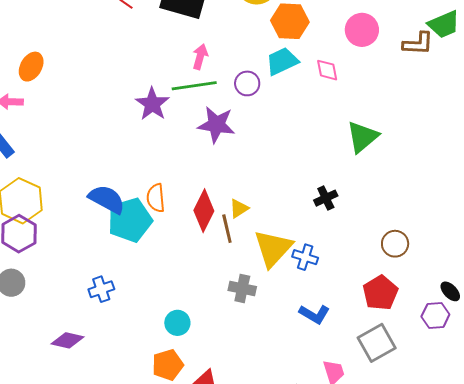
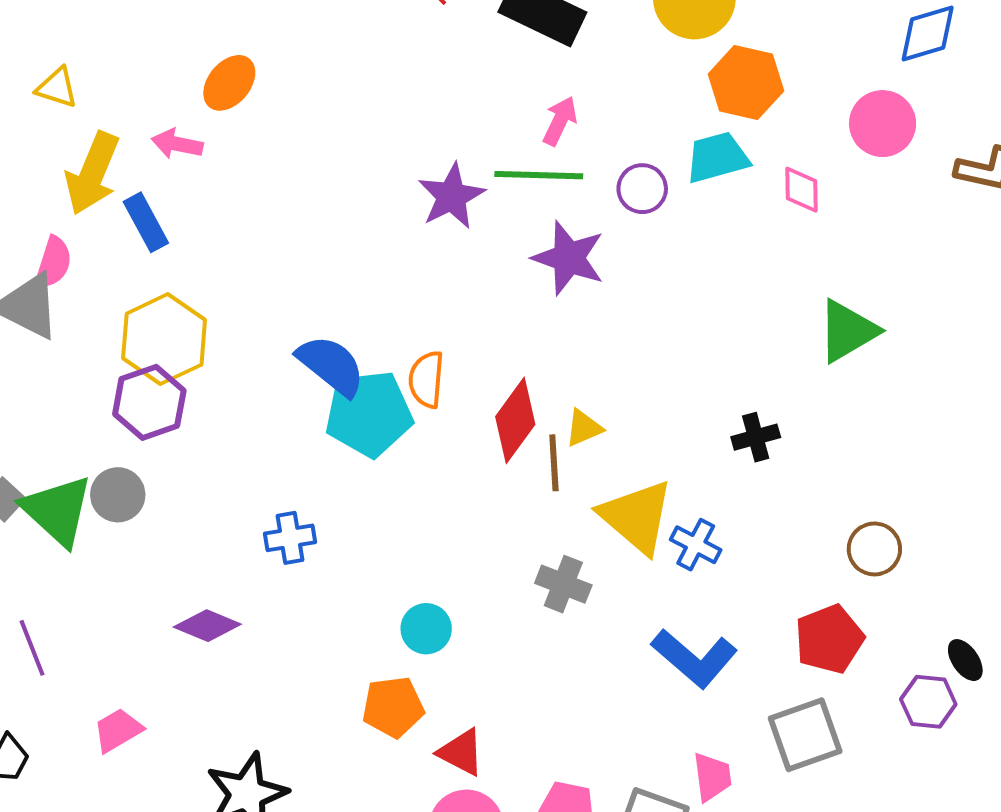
yellow triangle: (273, 248) -> (637, 517), turned -42
blue L-shape: (314, 314) -> (694, 658), size x1.4

